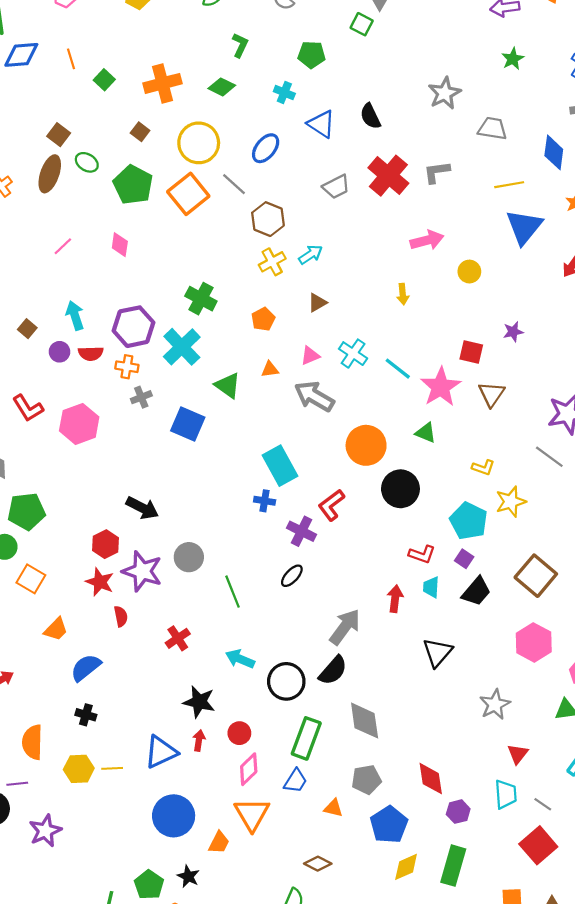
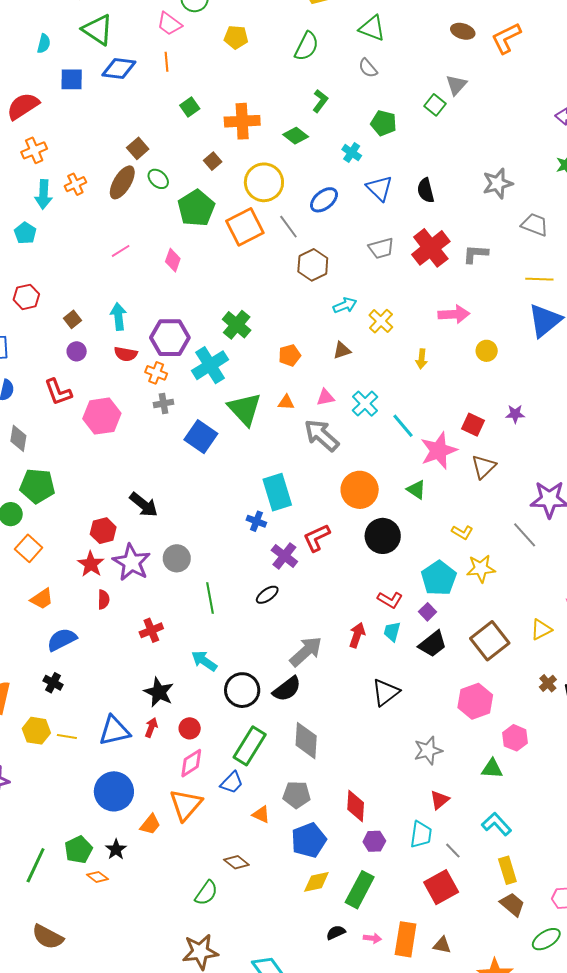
orange line: (71, 59) -> (166, 62), moved
yellow cross: (272, 262) -> (381, 321), moved, turned -30
purple circle: (60, 352) -> (77, 351), moved
green triangle: (228, 385) -> (245, 409), size x1.4

